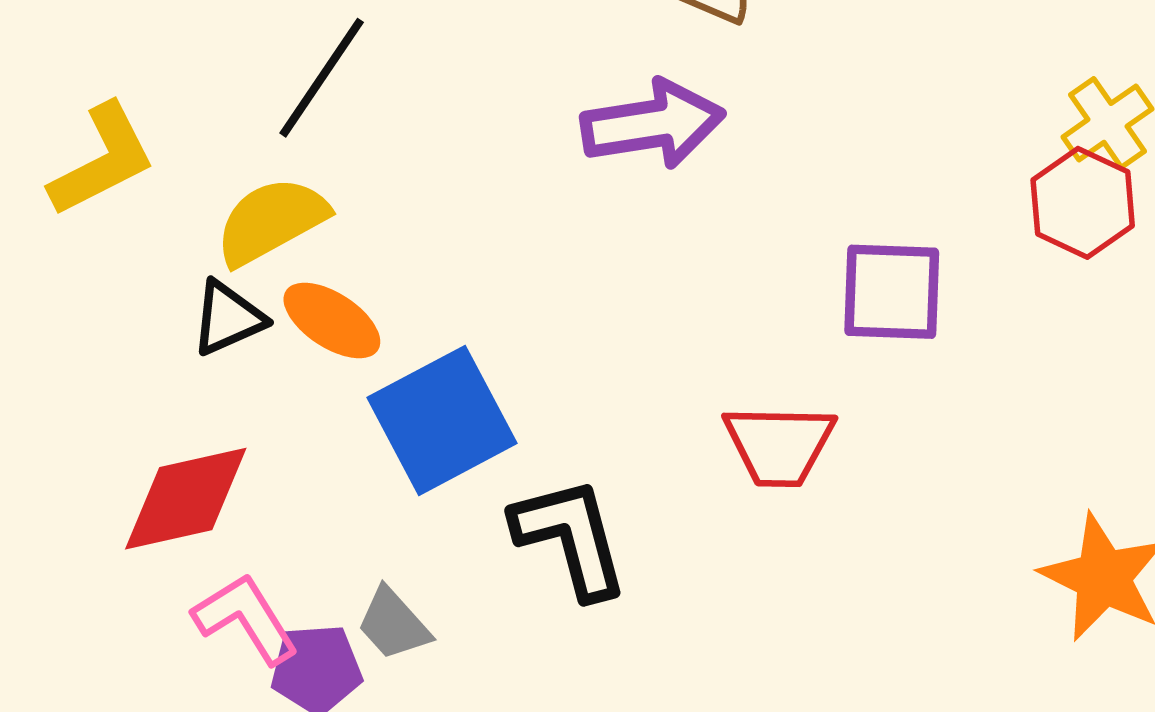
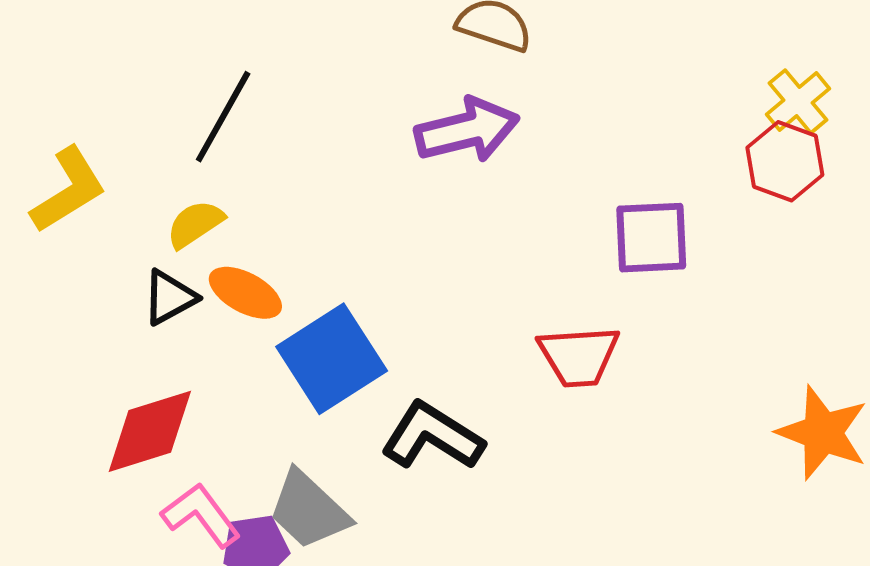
yellow semicircle: (271, 221) -> (195, 224), size x0.7
black L-shape: (570, 537) -> (432, 436), turned -38
gray trapezoid: (393, 624) -> (309, 510), size x1.5

